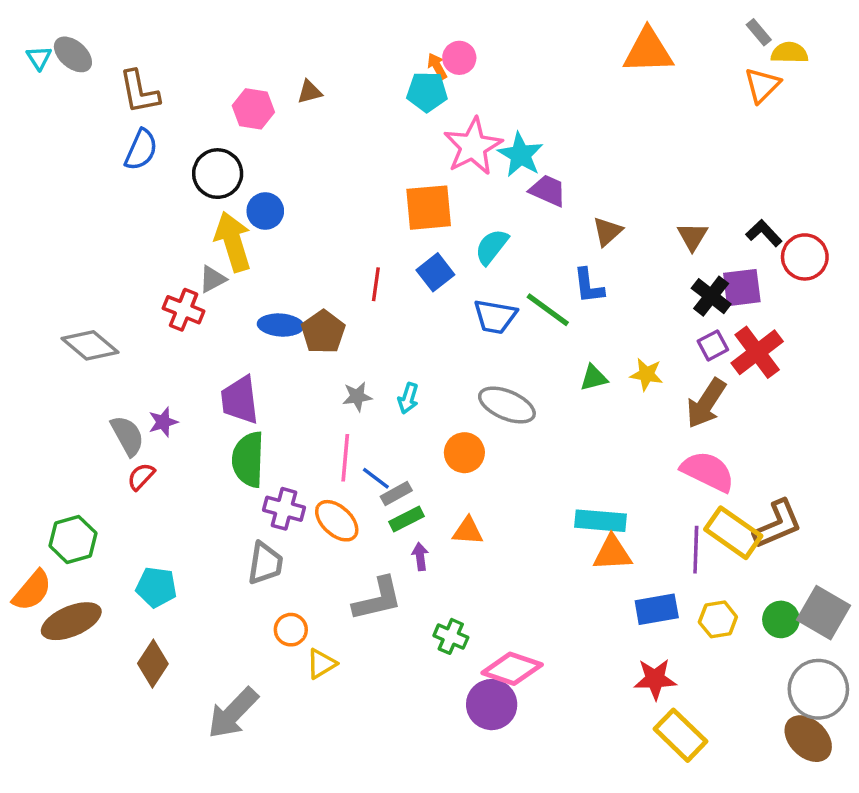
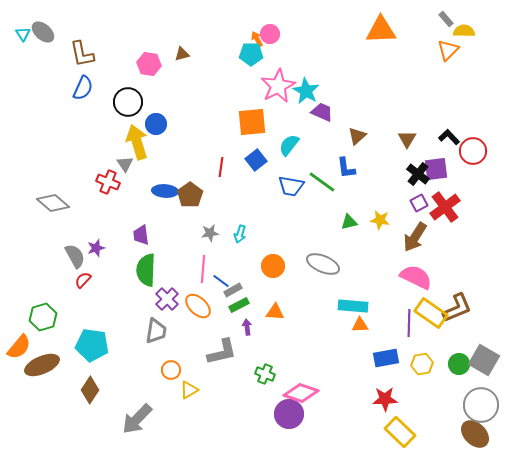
gray triangle: (213, 279) -> (125, 164), turned -36
purple trapezoid: (240, 400) -> (141, 235), size x0.7
gray ellipse: (507, 405) -> (323, 264), moved
purple cross: (284, 509) -> (167, 299), turned 30
orange triangle: (612, 553) -> (360, 325), size x0.7
cyan pentagon: (156, 587) -> (92, 345), size x1.4

